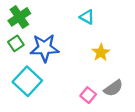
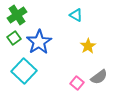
blue star: (45, 48) -> (39, 42), turned -30

